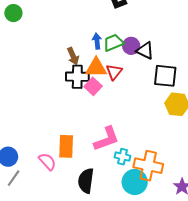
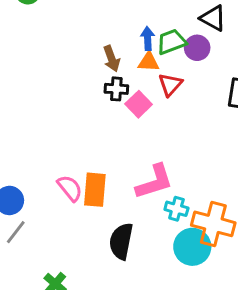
black triangle: (145, 51) -> (213, 18), moved
orange triangle: (96, 68) -> (149, 62), moved, size x0.7
black cross: (77, 77) -> (116, 89), size x0.7
pink semicircle: (47, 162) -> (70, 188), moved

